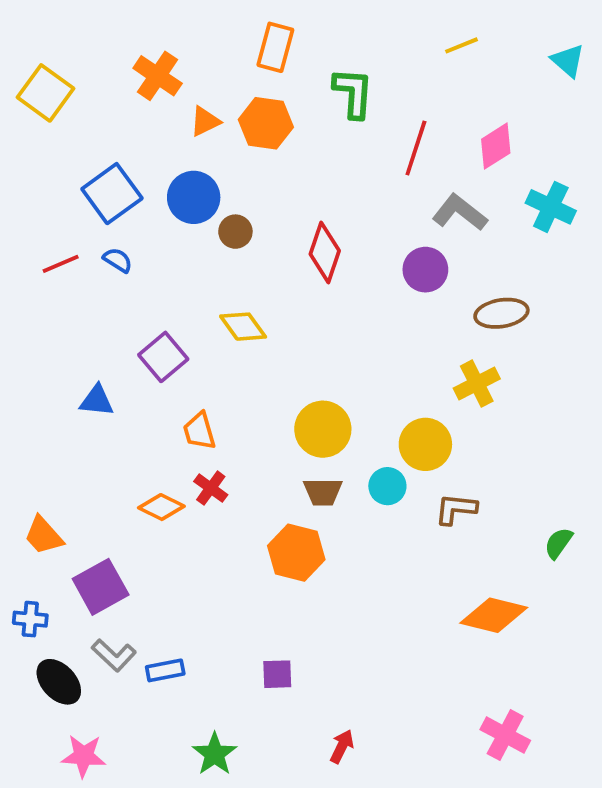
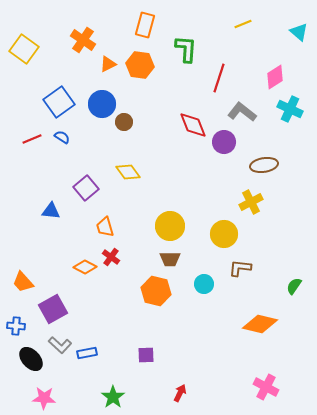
pink diamond: (496, 146) -> (275, 77), moved
red diamond: (325, 252) -> (193, 125), moved, turned -40
cyan circle: (387, 486) -> (204, 284), moved

